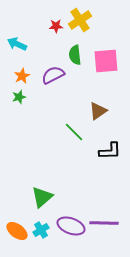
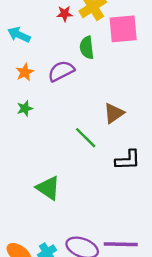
pink square: (106, 61) -> (123, 29), moved
green star: (19, 97) -> (25, 108), moved
green triangle: (42, 197) -> (48, 188), moved, turned -45

